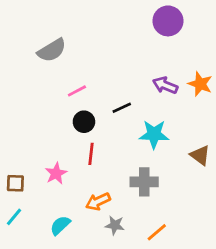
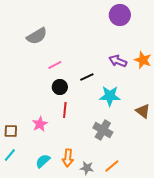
gray cross: (144, 182) -> (103, 130), turned 30
orange arrow: (98, 201) -> (68, 158), moved, turned -60
gray star: (115, 225) -> (87, 168), moved

